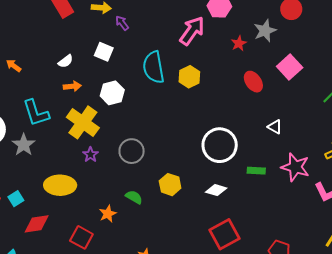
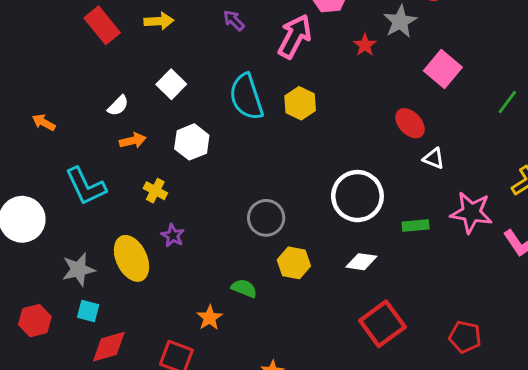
purple arrow: (122, 23) -> (234, 20), moved
white square: (104, 52) -> (171, 84), turned 30
red ellipse: (253, 82) -> (410, 123), moved
yellow cross: (83, 122) -> (155, 191), size x0.5
gray star: (24, 145) -> (78, 270), moved, turned 30
gray circle: (132, 151) -> (266, 218), moved
yellow ellipse: (60, 185) -> (131, 258), moved, turned 72
cyan square: (16, 199) -> (88, 311), moved, turned -35

